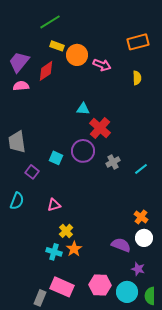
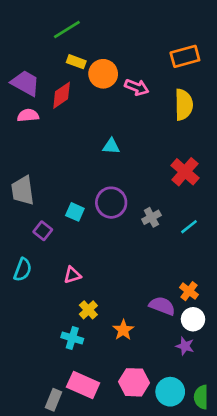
purple trapezoid: (19, 62) -> (25, 83), turned 80
yellow semicircle: (137, 78) -> (184, 105), size x1.6
red cross: (100, 128) -> (185, 172), moved
purple semicircle: (121, 245) -> (162, 306), moved
orange star: (74, 249) -> (123, 330), moved
purple star: (138, 269) -> (185, 346), moved

